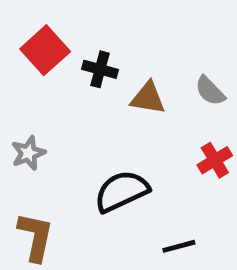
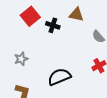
brown triangle: (148, 98) -> (76, 15), moved

